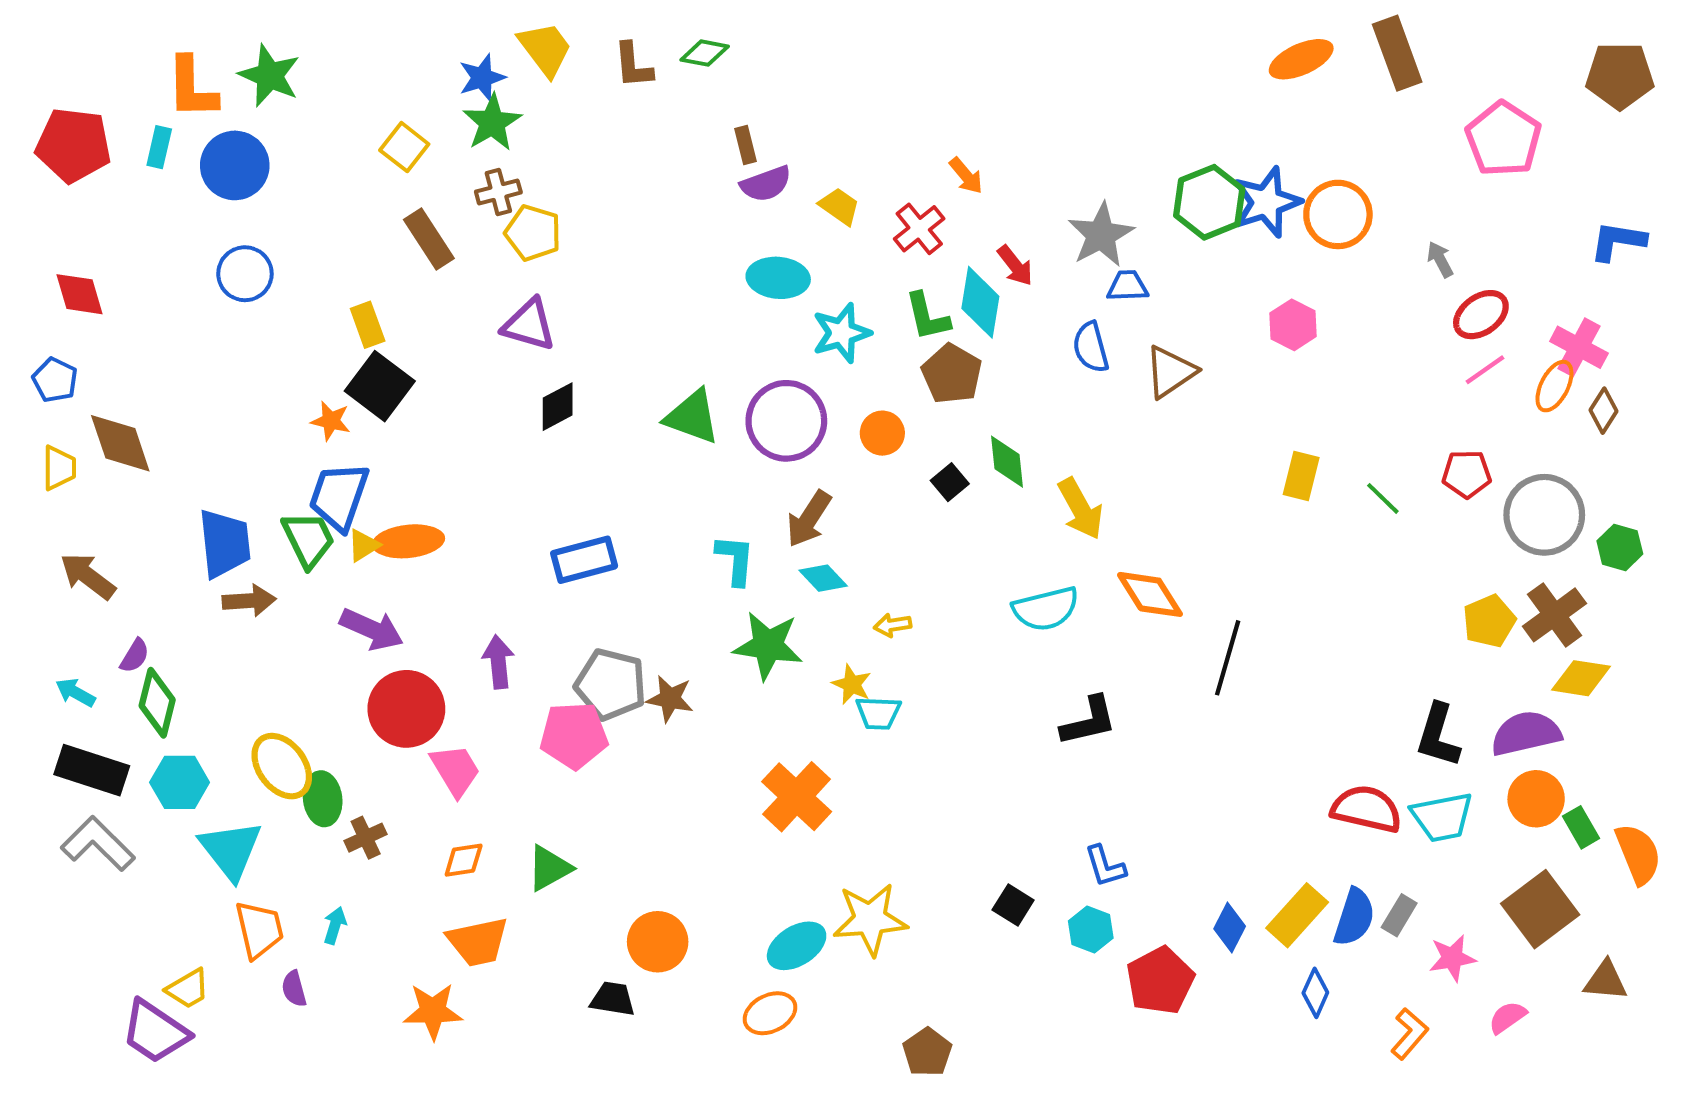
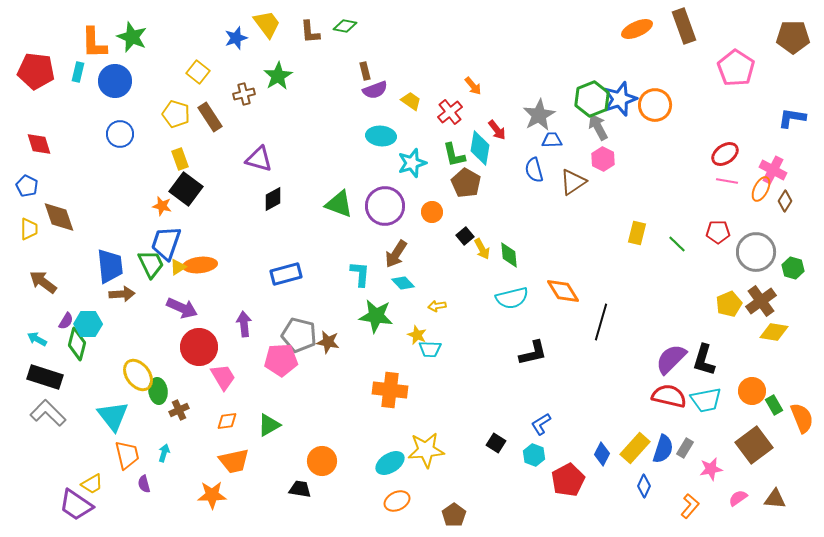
green star: (492, 123) -> (278, 76), moved
yellow pentagon: (533, 233) -> (176, 114), moved
gray arrow: (1440, 259) -> (598, 127), moved, size x1.5
pink hexagon: (1293, 325) -> (603, 159), moved
pink line: (1485, 370) -> (727, 181), turned 45
green diamond: (1007, 462) -> (509, 255), moved
yellow arrow: (1081, 509) -> (482, 249), moved, size x0.7
purple semicircle: (1526, 733) -> (671, 359), moved, turned -32
cyan hexagon: (180, 782) -> (88, 324), moved
orange cross: (797, 797) -> (390, 390), turned -36
blue L-shape: (1105, 866) -> (541, 424), turned 75
brown triangle: (1606, 981) -> (775, 499), moved
orange ellipse: (770, 1013) -> (397, 501), moved

